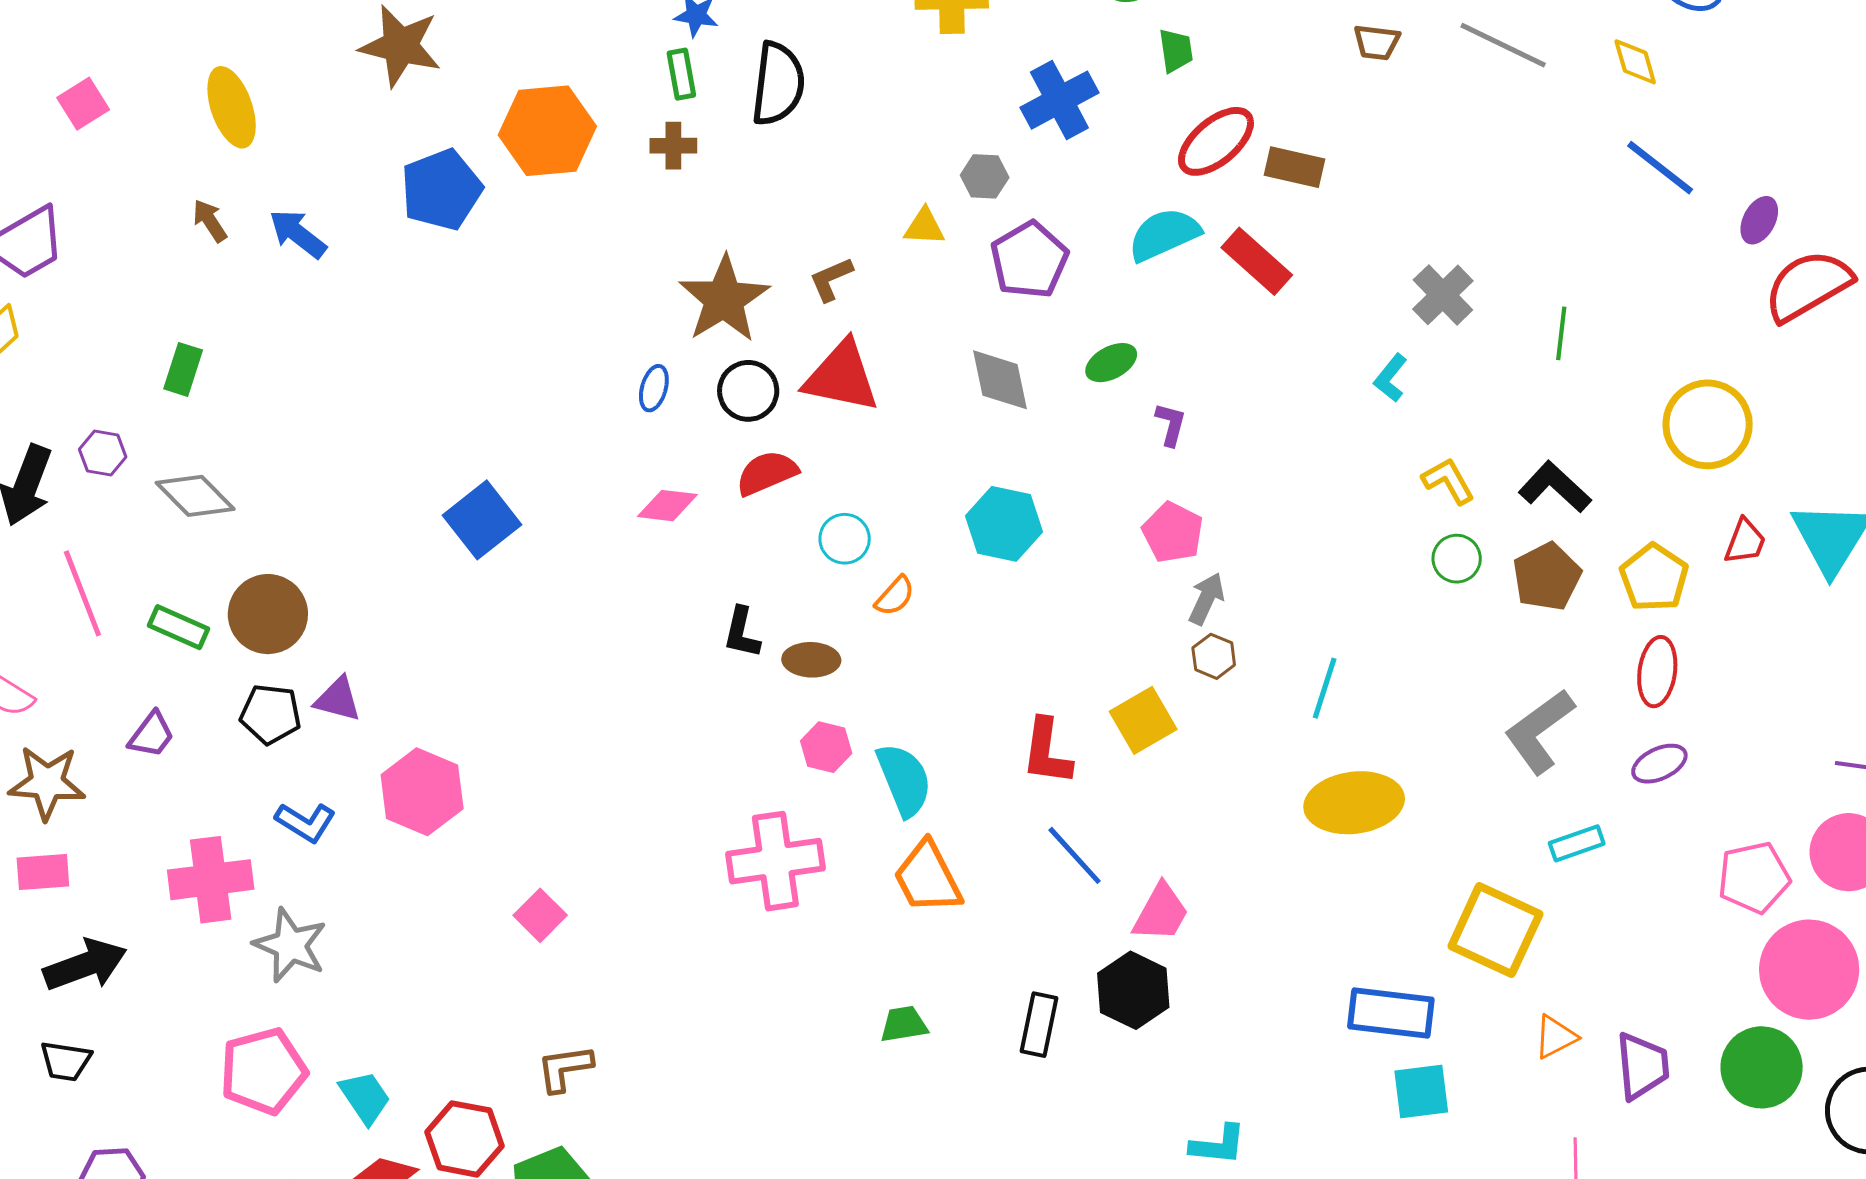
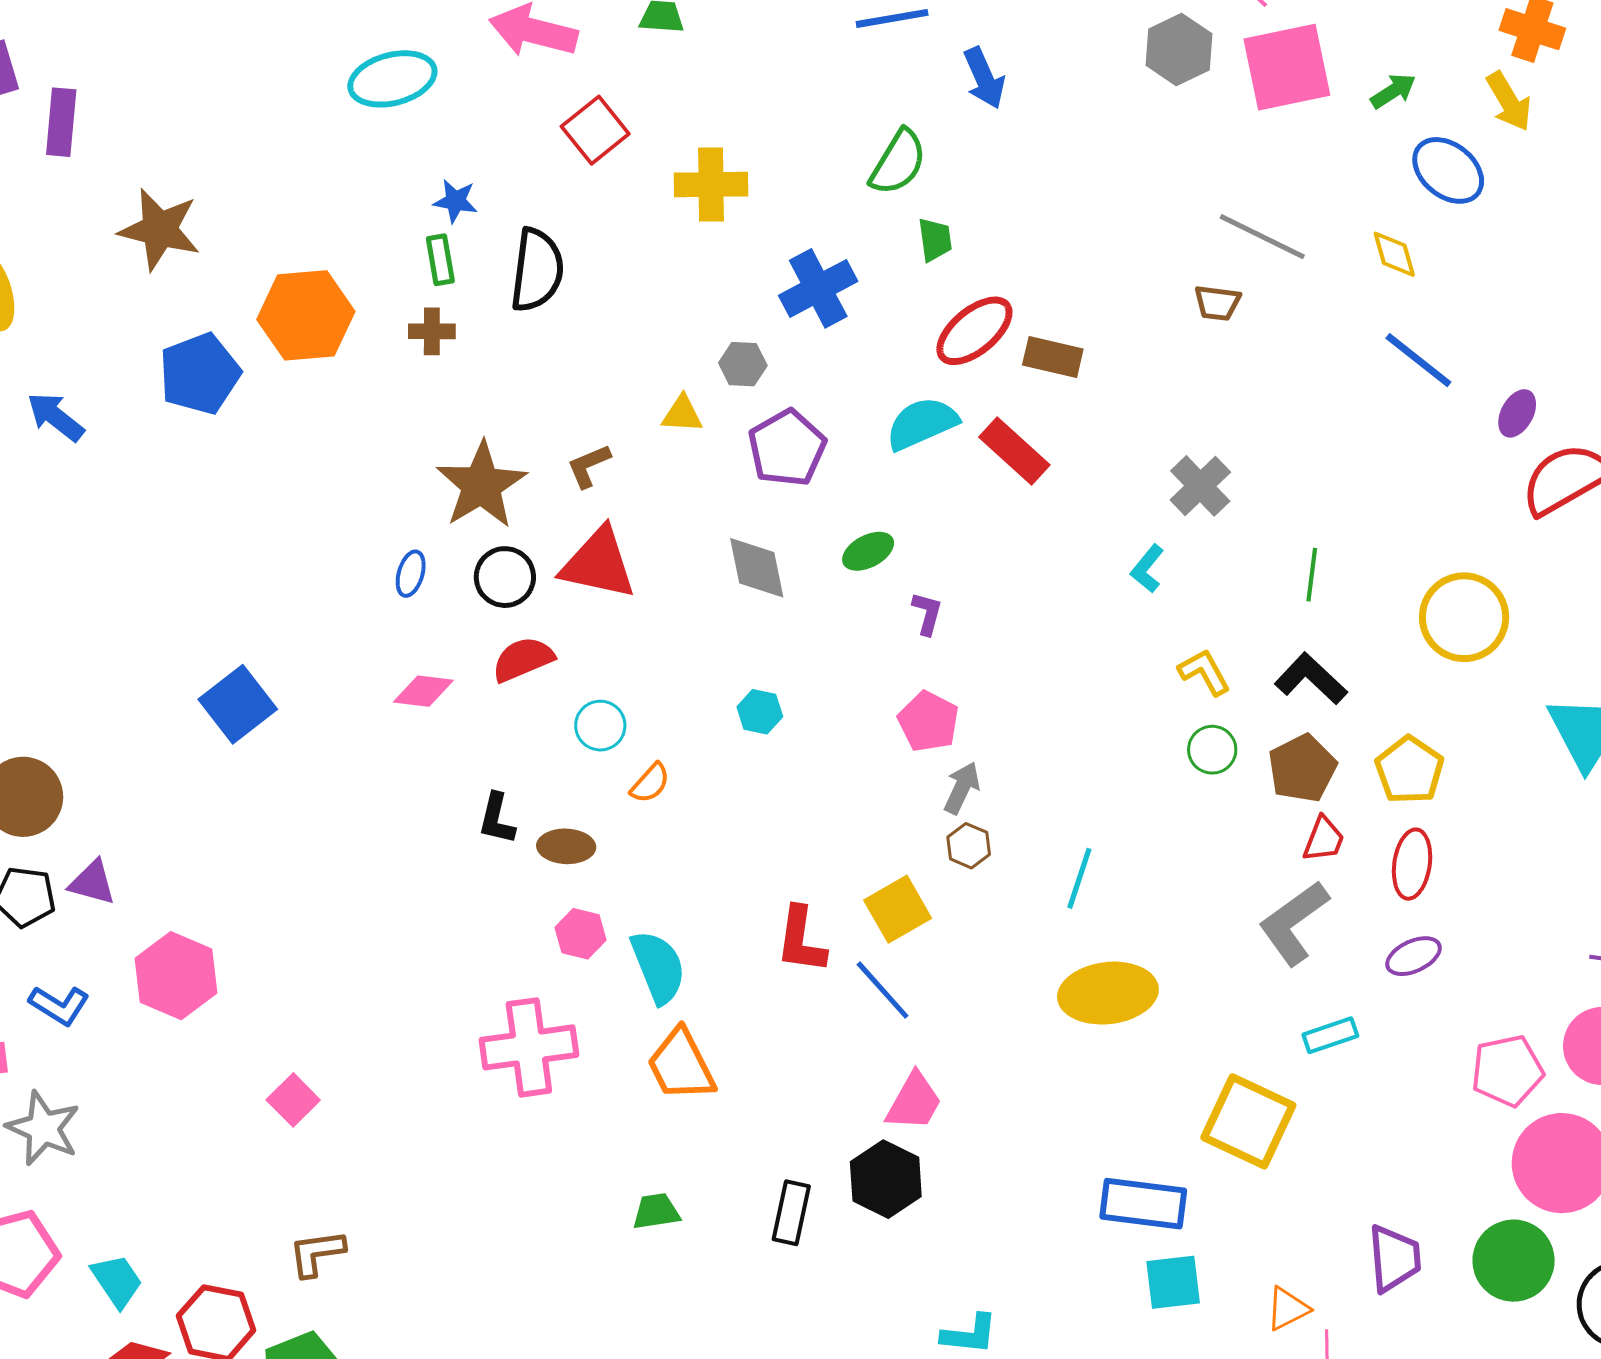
brown trapezoid: (1377, 42) -> (1217, 303), moved
green line: (1561, 333) -> (1312, 575), moved
cyan hexagon: (1004, 524) -> (760, 712), size x0.6
red trapezoid: (1745, 541) -> (1324, 839), moved
blue line: (1075, 855) -> (883, 990), moved
orange triangle: (1555, 1037) -> (1288, 1309), moved

